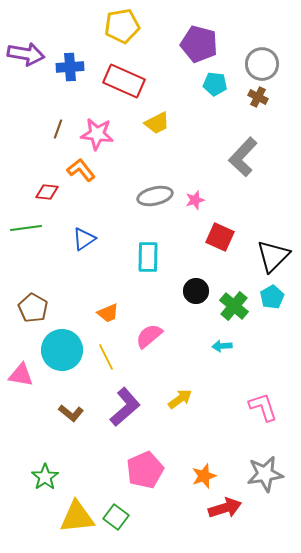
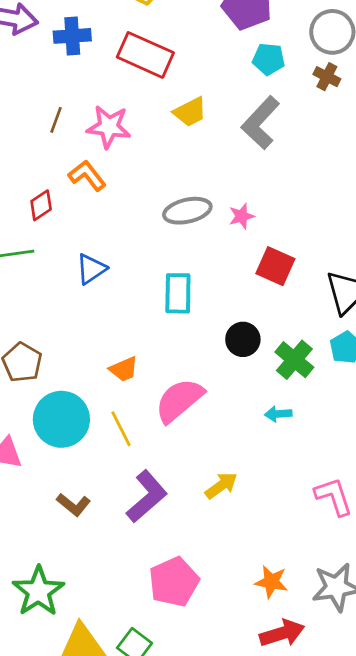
gray L-shape: (243, 157) -> (261, 123), moved
red diamond: (47, 192) -> (41, 205), turned -40
pink semicircle: (149, 336) -> (179, 400), size x1.4
orange star: (204, 476) -> (271, 582), moved, turned 30
green star: (45, 477) -> (38, 591), size x1.4

